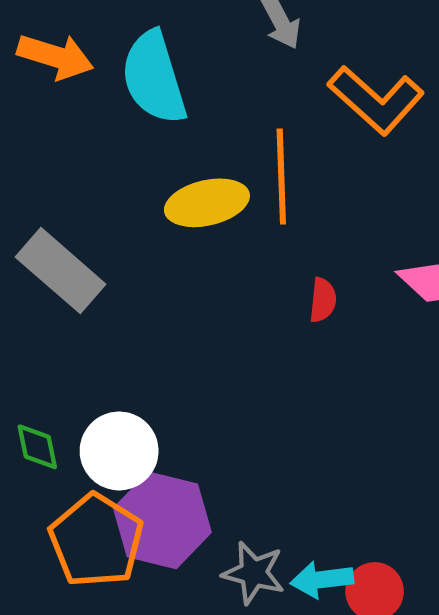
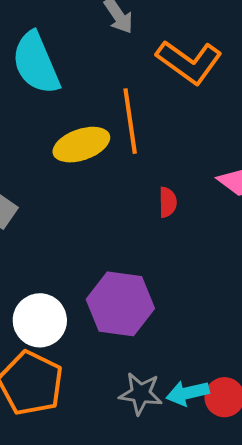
purple hexagon: (162, 520) -> (120, 304), moved

